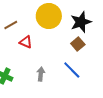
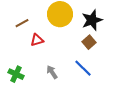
red triangle: (26, 42) -> (37, 40), turned -40
gray arrow: (41, 74) -> (52, 72), turned -40

